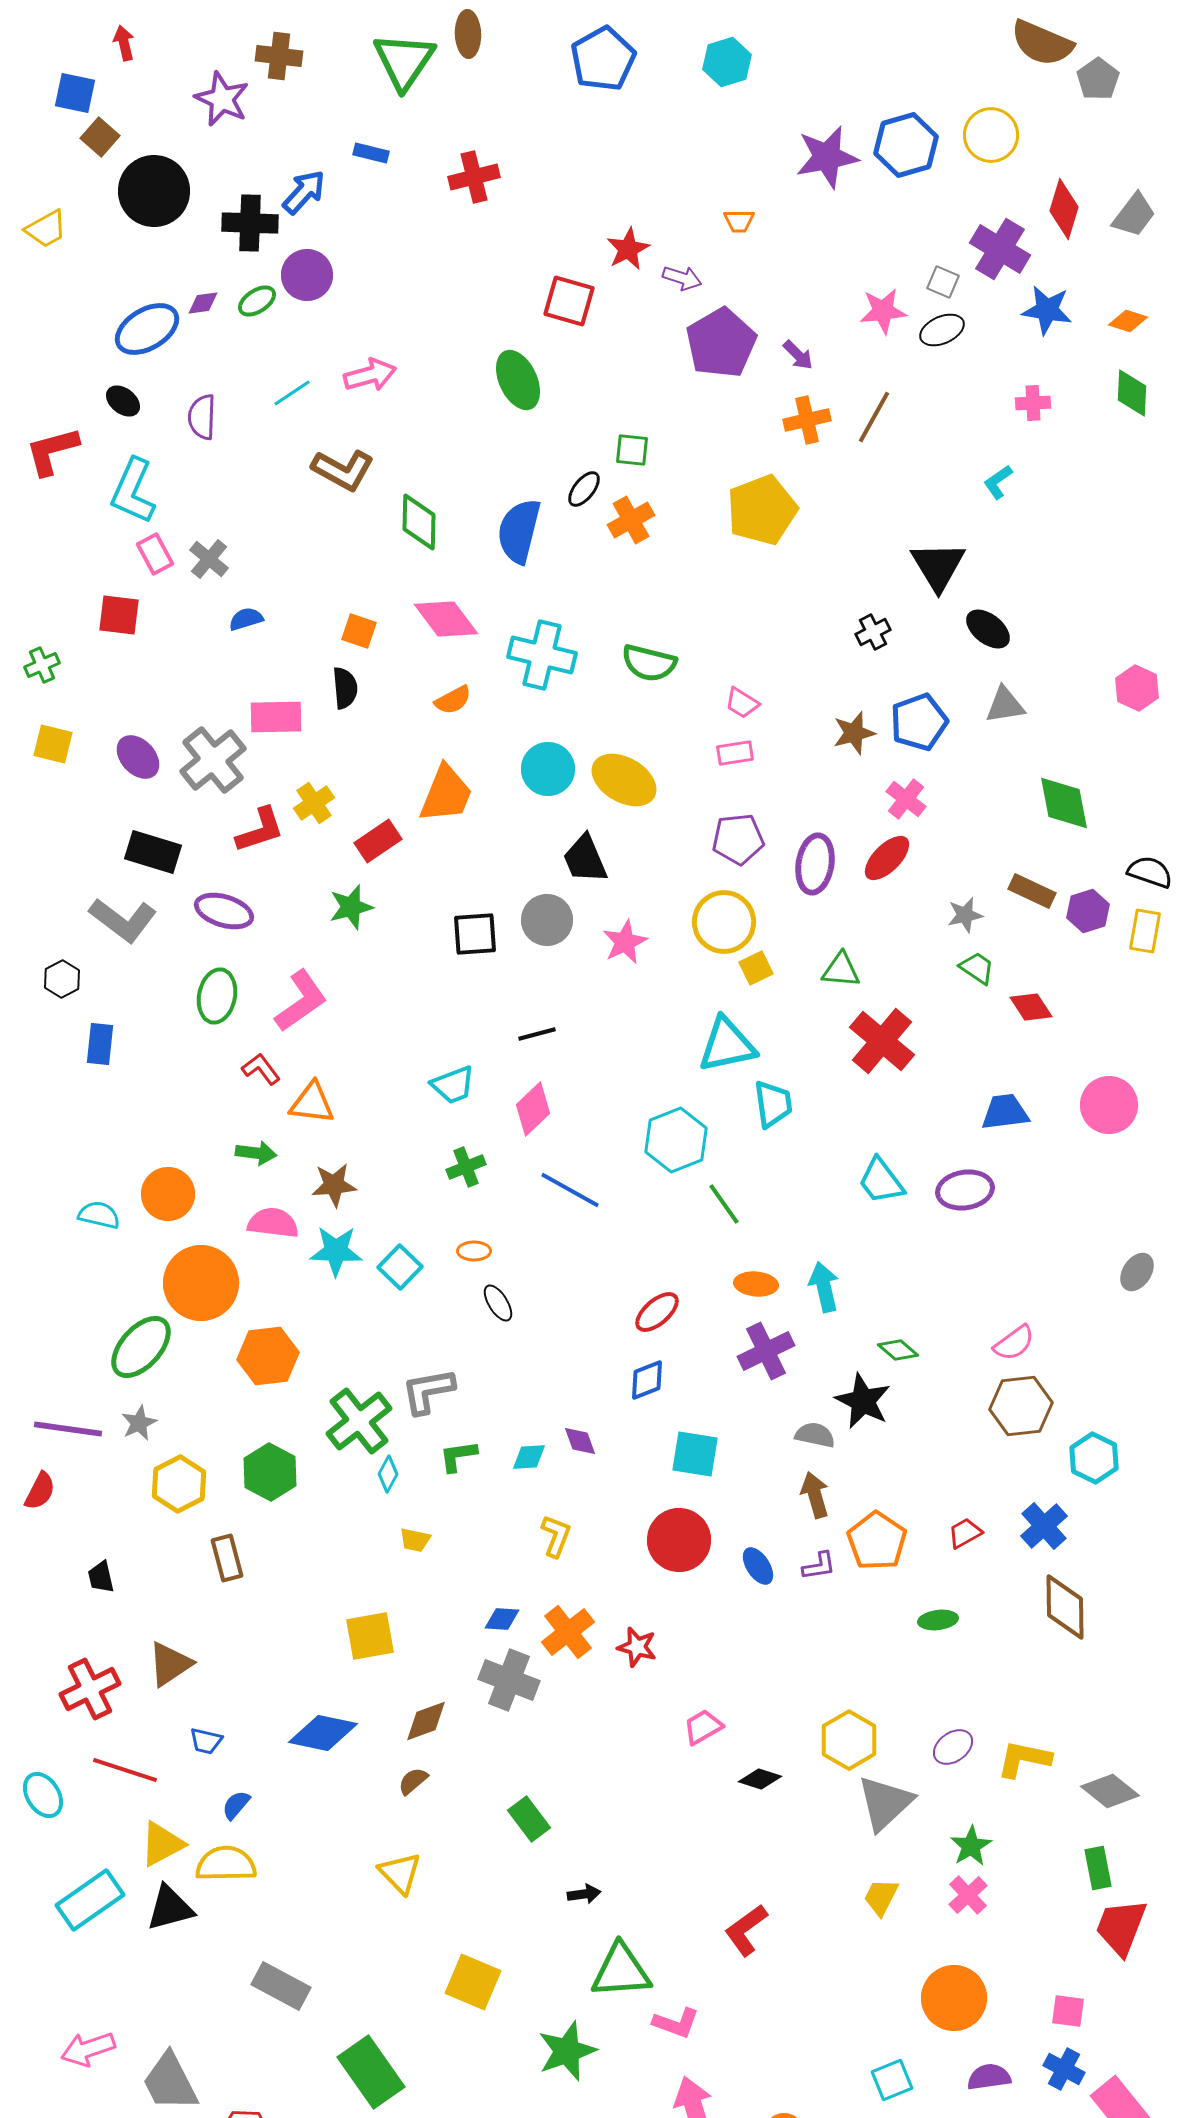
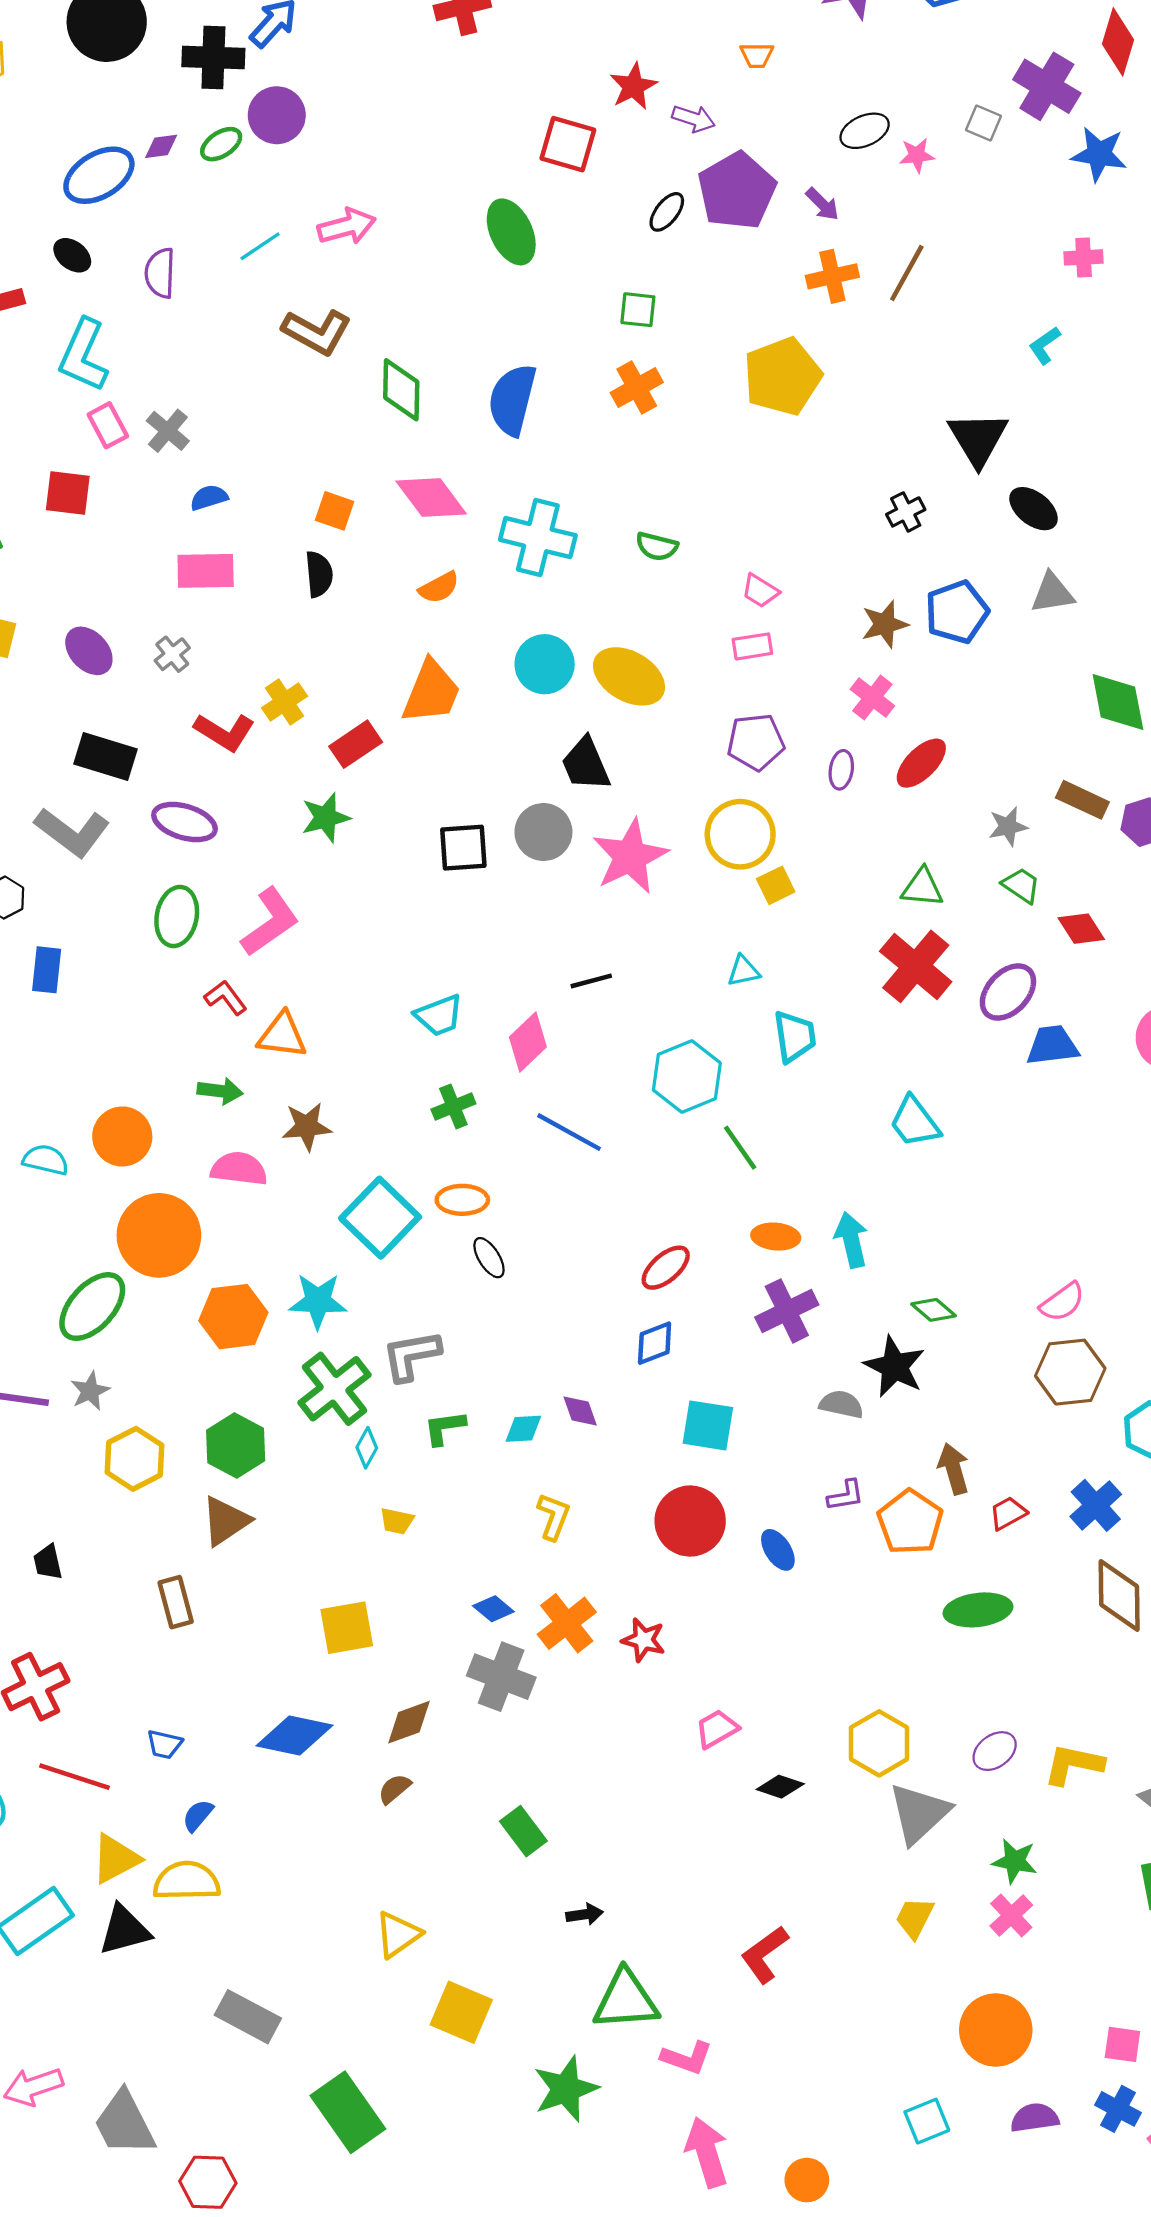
pink star: (883, 311) -> (917, 155), size x0.7
black ellipse: (942, 330) -> (865, 131), moved
black ellipse: (584, 489) -> (667, 212), moved
green semicircle: (649, 663) -> (657, 546), size x0.7
pink rectangle: (276, 717) -> (206, 571), moved
gray cross: (213, 760) -> (172, 654), size x0.5
pink cross: (906, 799) -> (872, 698), moved
red L-shape: (260, 830) -> (224, 732), turned 50
purple ellipse: (815, 864) -> (841, 770), size x0.6
pink star: (625, 942) -> (630, 856), size x1.5
green triangle: (841, 970) -> (922, 888), moved
black line: (537, 1034) -> (591, 981), moved
cyan triangle: (727, 1045) -> (743, 971), size x0.5
purple ellipse: (965, 1190) -> (1008, 992), moved, turned -38
cyan star: (336, 1251) -> (318, 1301), moved
orange ellipse: (474, 1251) -> (462, 1200), size x1.4
cyan square: (400, 1267) -> (380, 1218), size x1.6
brown arrow: (815, 1495) -> (954, 1469), moved
brown rectangle: (227, 1558) -> (176, 1602), moved
purple L-shape: (819, 1566) -> (846, 1495), moved
blue diamond: (502, 1619) -> (493, 1609), turned 36
green ellipse: (938, 1620) -> (978, 1610), size x1.5
brown triangle: (170, 1664) -> (226, 1521), moved
green star: (971, 1846) -> (1015, 1861), turned -30
yellow triangle: (400, 1873) -> (398, 1934), moved, turned 39

